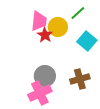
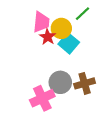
cyan square: (87, 41) -> (69, 43), moved
gray circle: (45, 76) -> (60, 82), moved

